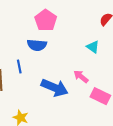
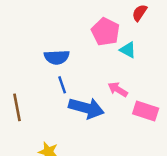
pink pentagon: (46, 20) -> (105, 32), moved
blue line: (19, 67) -> (62, 85), moved

